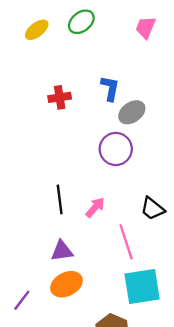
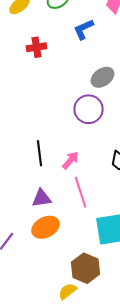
blue L-shape: (110, 88) -> (84, 29), moved, turned -125
red cross: (60, 97) -> (37, 47), moved
pink line: (126, 242) -> (81, 192), moved

